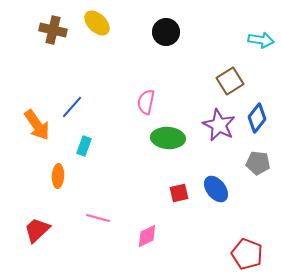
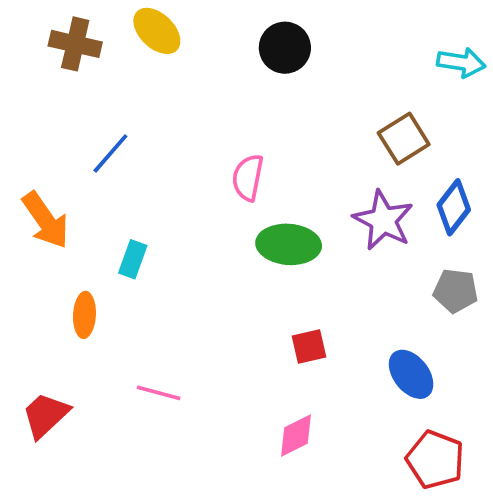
blue line: (72, 107) -> (110, 153), moved
blue ellipse: (216, 189) -> (411, 374), moved
pink diamond: (147, 236) -> (296, 436), moved

